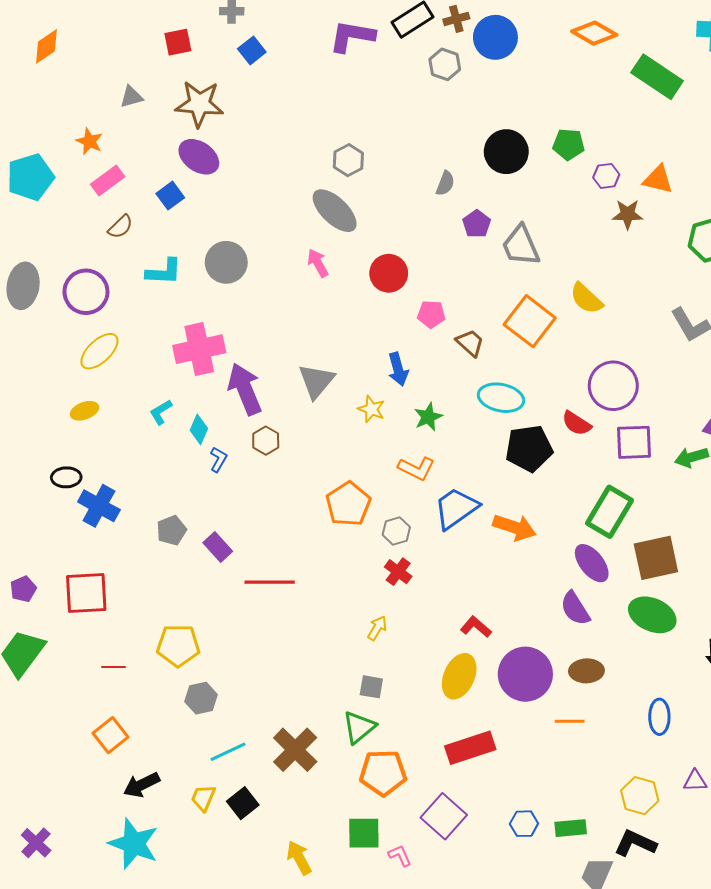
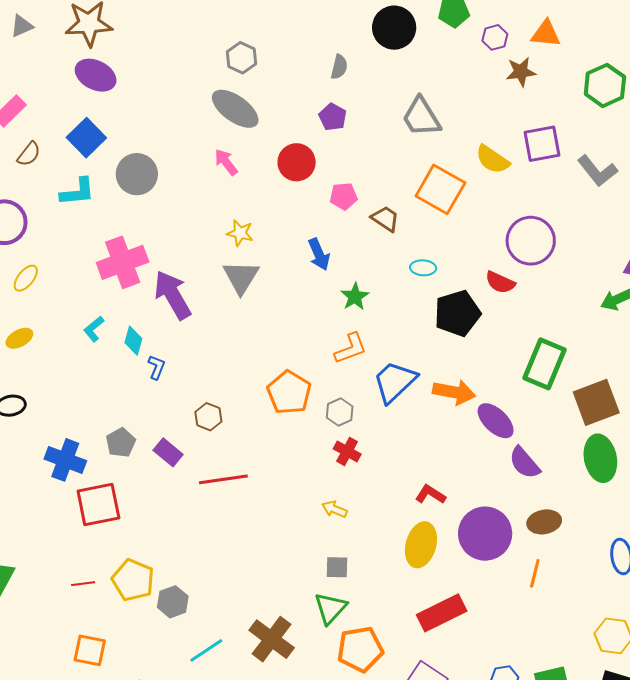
blue square: (170, 196) -> (86, 138), moved, size x1.4
purple pentagon: (477, 224) -> (333, 117), moved
yellow ellipse: (99, 351) -> (26, 278), size x0.7
cyan ellipse: (501, 398) -> (423, 268), size x0.6
yellow star: (371, 409) -> (240, 233), moved
brown hexagon: (266, 441) -> (208, 417), moved
purple square: (634, 442) -> (542, 144), moved
orange L-shape: (416, 468) -> (351, 348), turned -39
blue cross: (99, 506) -> (65, 460), moved
purple ellipse: (592, 563) -> (496, 421), moved
red square: (86, 593) -> (98, 504), moved
green ellipse: (652, 615) -> (600, 458), turned 63
yellow arrow: (377, 628) -> (334, 509), turned -90
yellow pentagon: (178, 646) -> (133, 580), moved, turned 30
orange line: (570, 721) -> (535, 573), turned -68
orange square: (110, 735) -> (90, 650), turned -32

